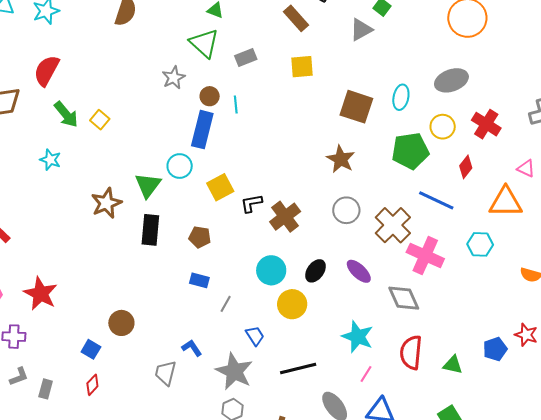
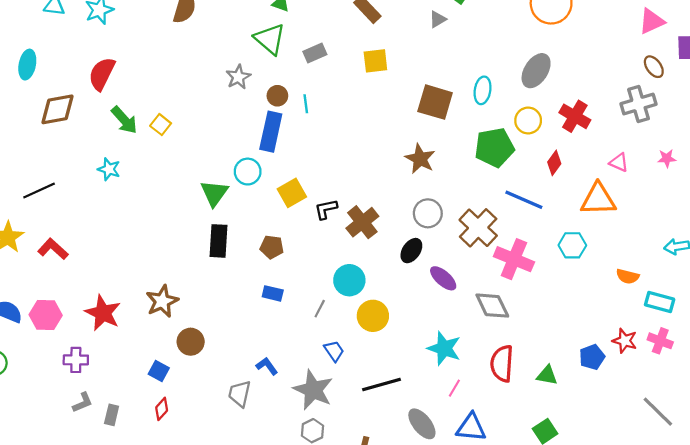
gray triangle: (361, 30) -> (438, 19), size x0.7
gray ellipse: (451, 80) -> (536, 71), turned -36
brown star: (106, 203) -> (162, 301), moved
black ellipse: (315, 271) -> (411, 251), moved
gray line: (226, 304) -> (320, 309), moved

